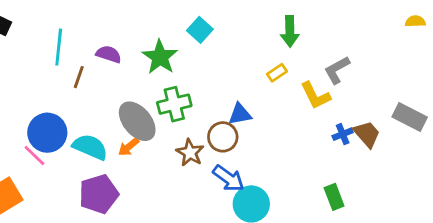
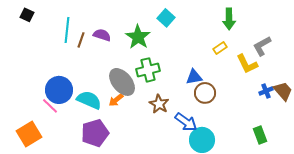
brown line: (79, 77) -> (81, 40), moved
brown circle: (223, 137) -> (205, 93), moved

